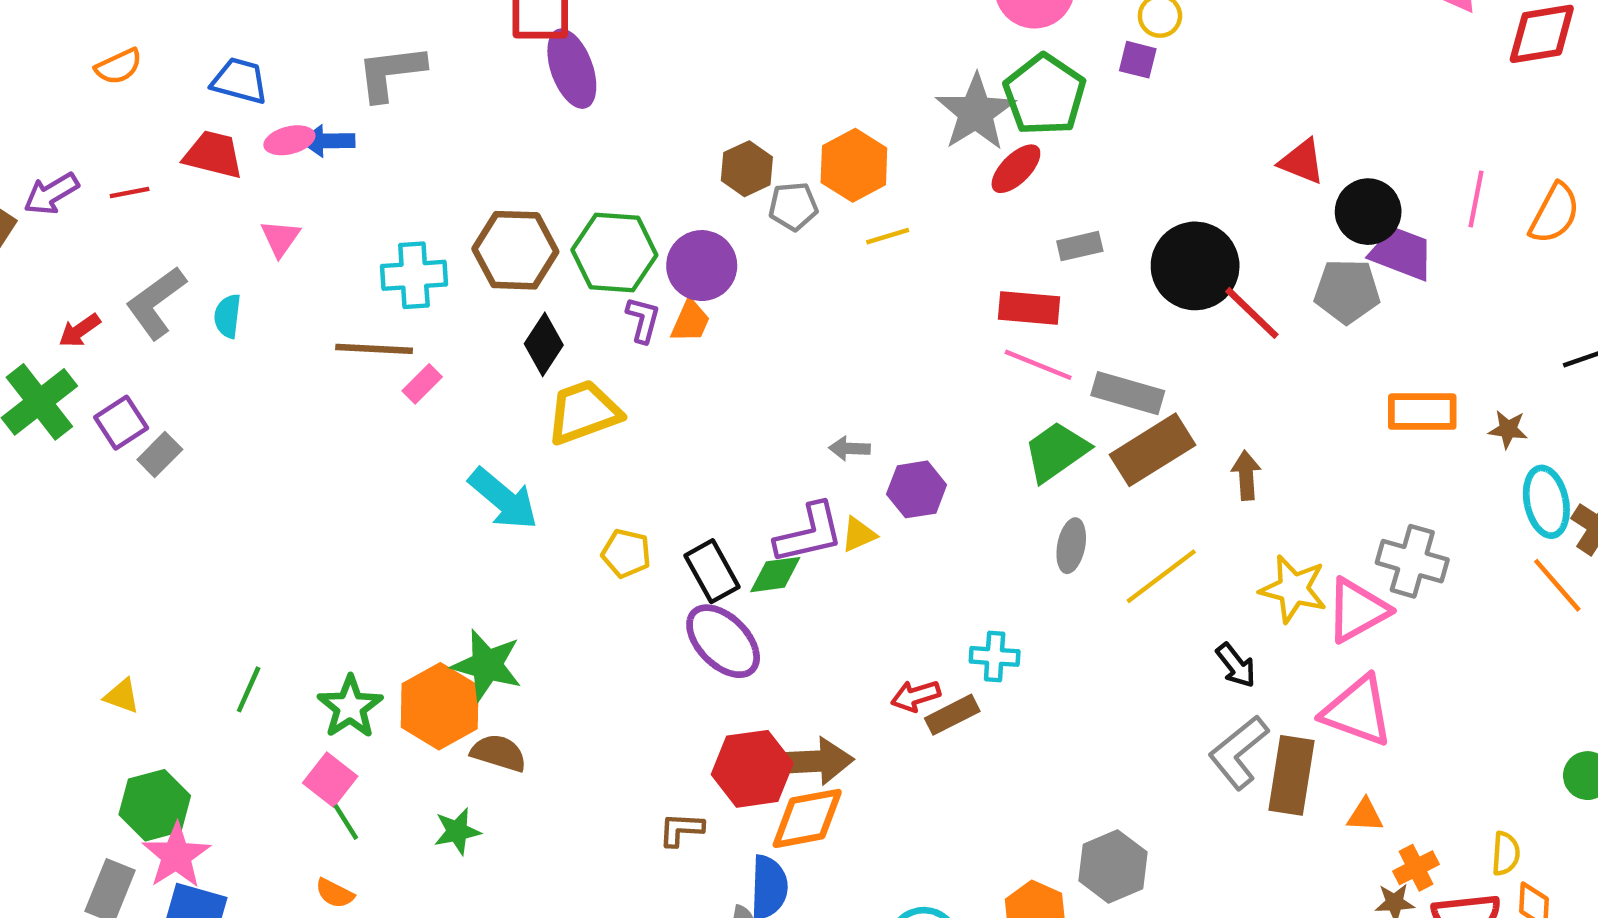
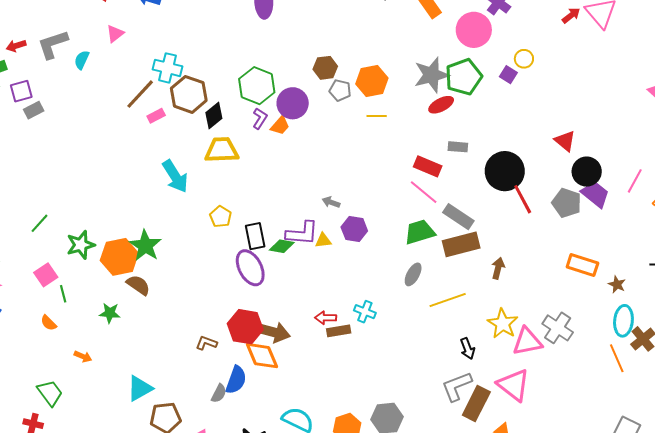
brown hexagon: (515, 250) -> (189, 94), moved
brown line: (374, 349) -> (140, 94), turned -68
pink square: (330, 780) -> (46, 275), moved
orange diamond: (807, 818) -> (262, 356), turned 60

